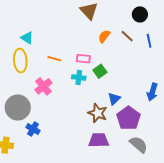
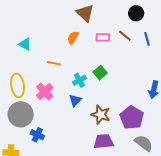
orange semicircle: (104, 36) -> (73, 37), moved
pink rectangle: (83, 59) -> (103, 37), moved
yellow ellipse: (20, 61) -> (18, 85), moved
cyan cross: (79, 77) -> (79, 80), turned -32
blue triangle: (114, 99) -> (75, 100), moved

